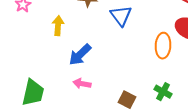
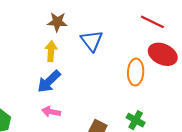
yellow arrow: (58, 26) -> (51, 51), moved

